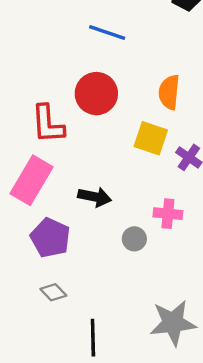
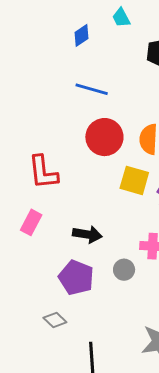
red circle: (96, 94) -> (104, 137), moved
pink rectangle: (31, 180) -> (31, 222), size x0.6
purple pentagon: (50, 238) -> (76, 278), moved

